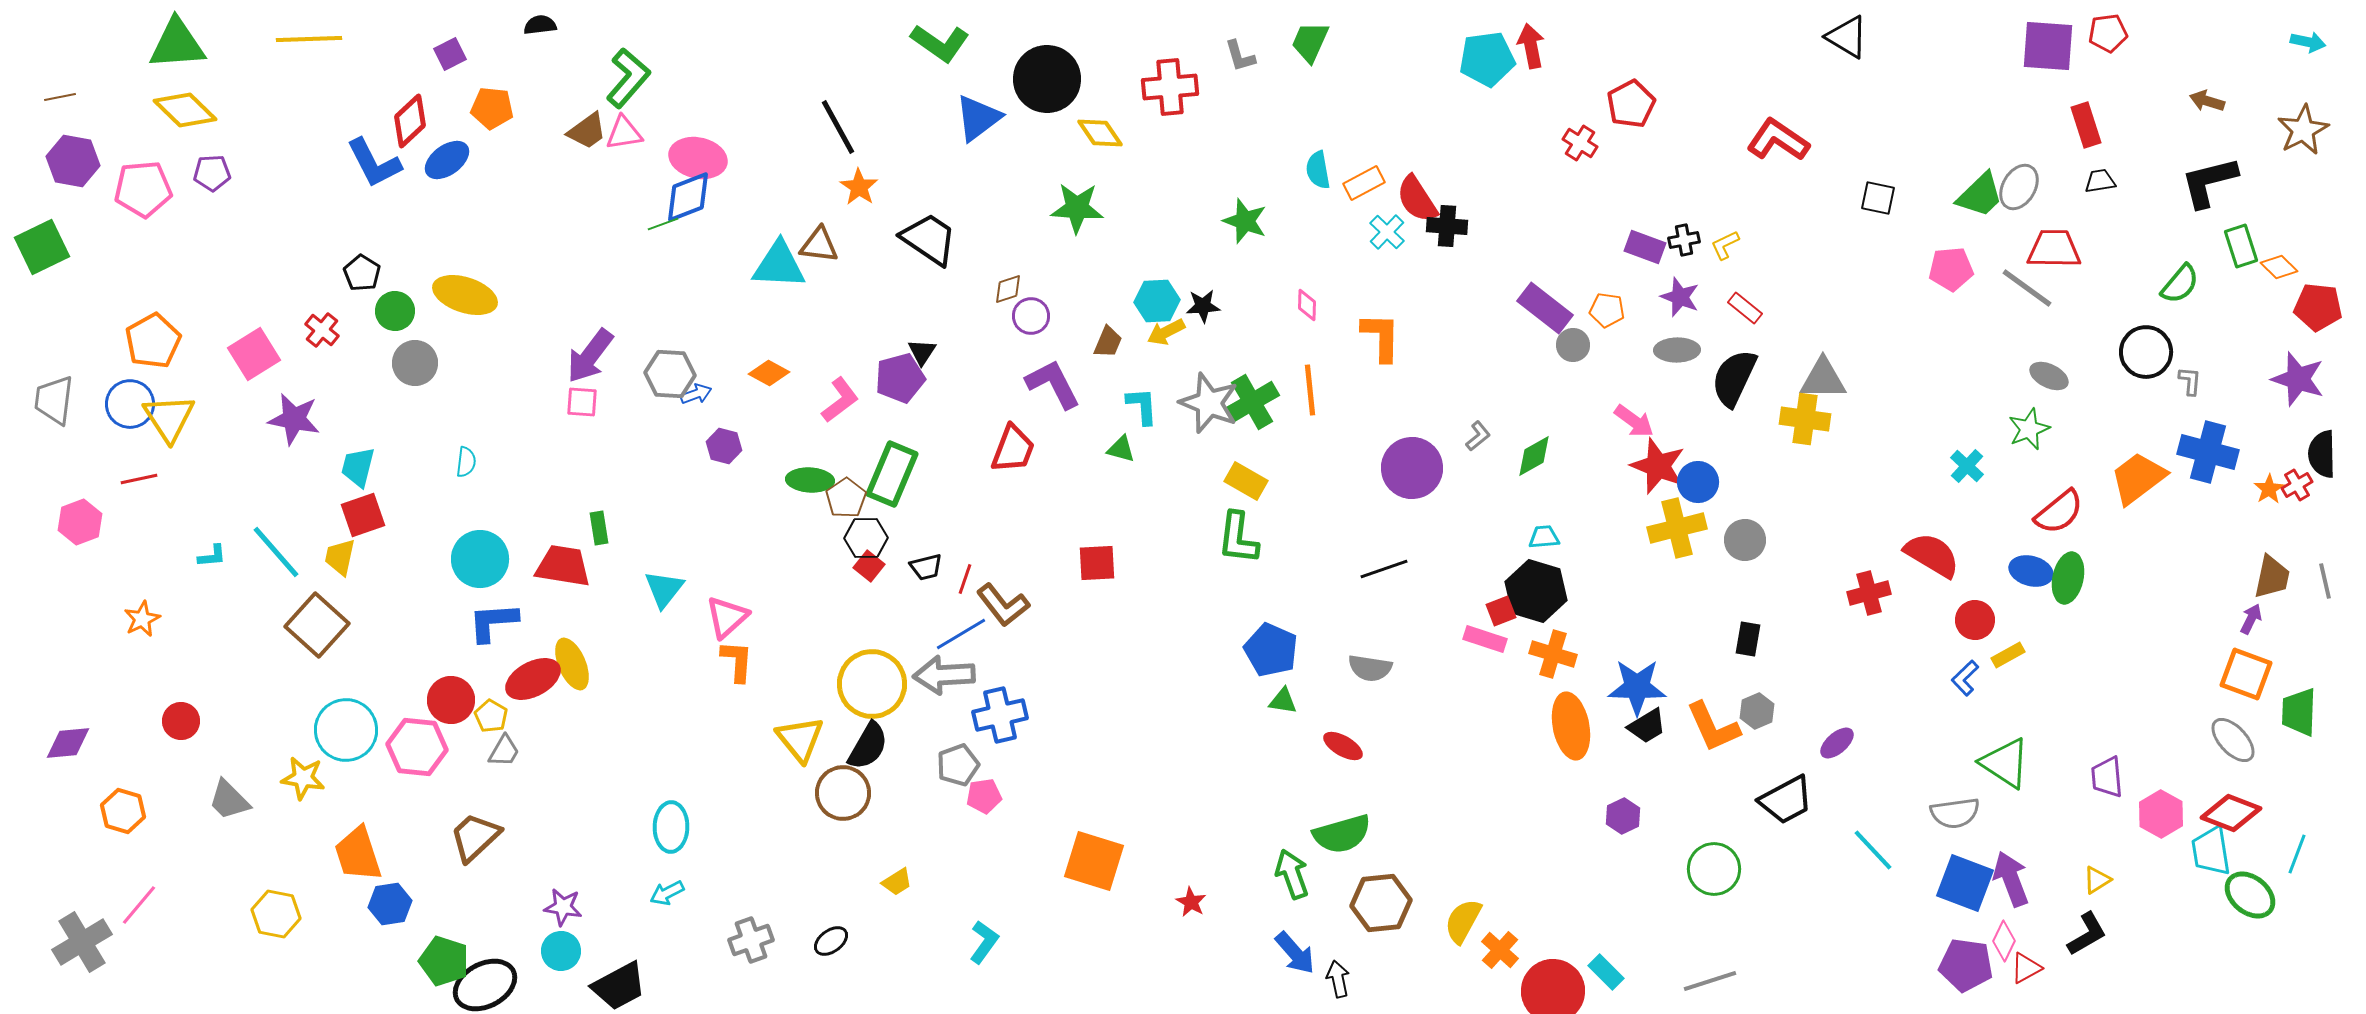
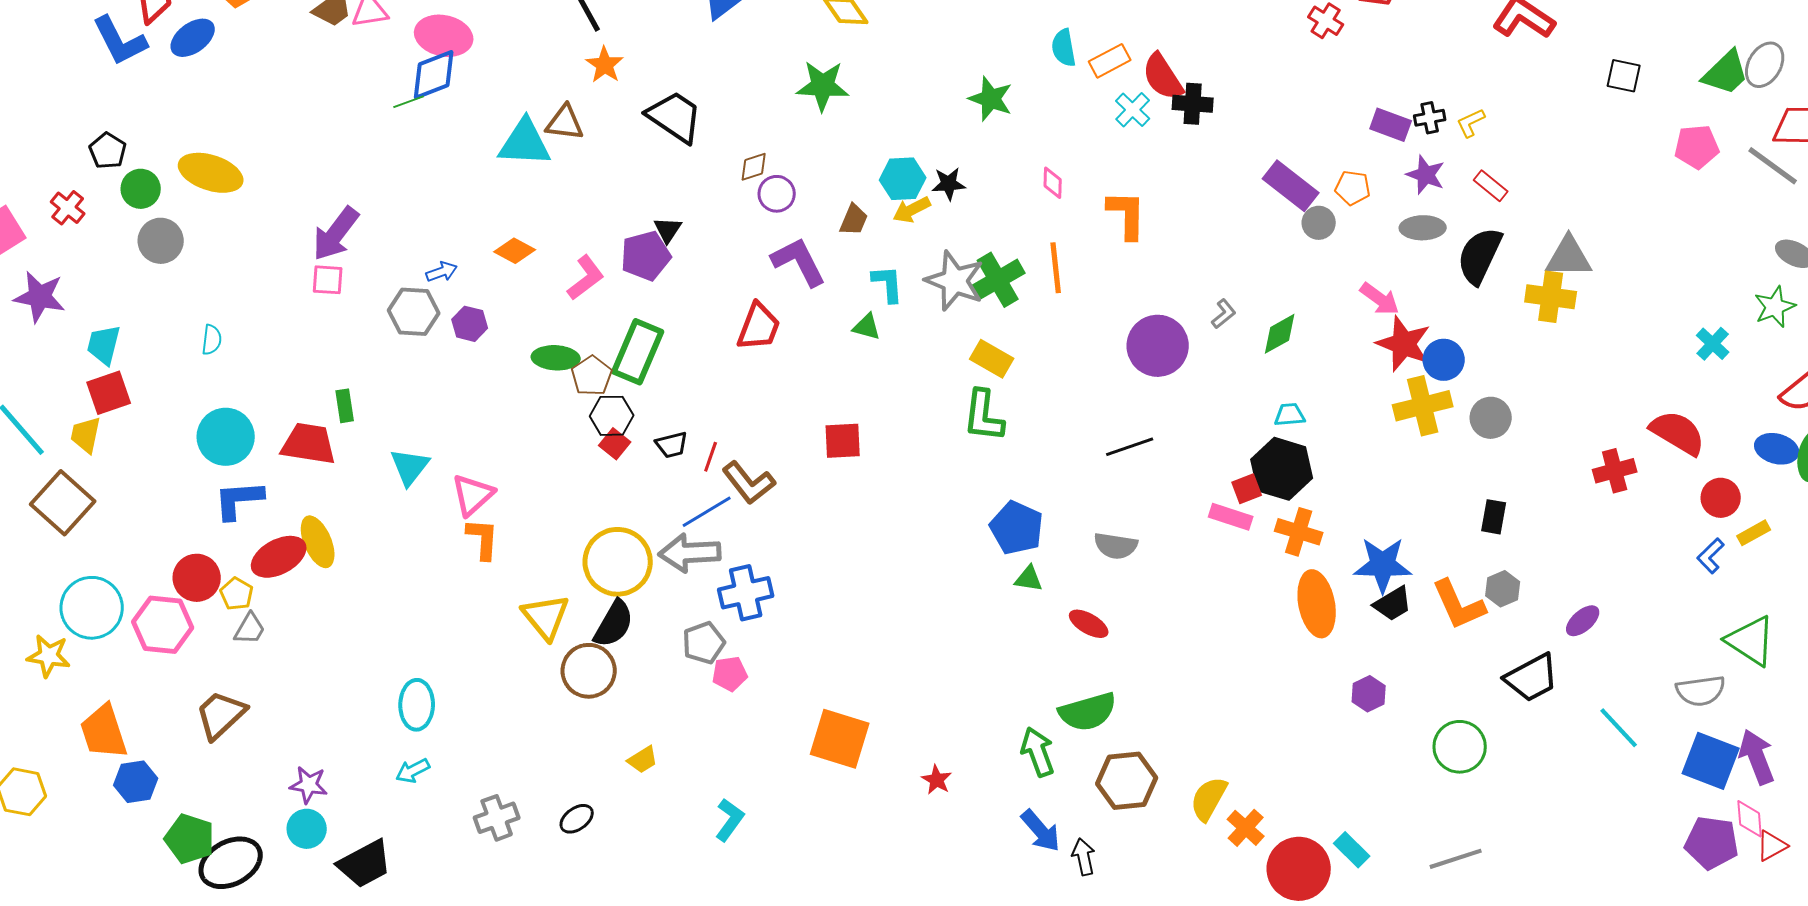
gray hexagon: (670, 374) -> (414, 312), moved
pink diamond: (2004, 941) -> (1750, 819), turned -30

